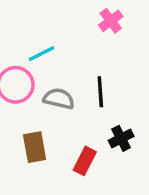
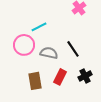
black line: (100, 92) -> (73, 49), turned -30
red rectangle: (85, 161) -> (60, 77), moved

